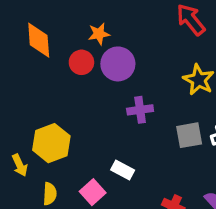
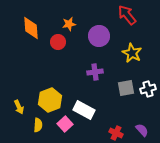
purple circle: (118, 64) -> (99, 36), moved
yellow hexagon: (51, 143) -> (50, 100), moved
white rectangle: (123, 170) -> (84, 110), size x1.5

